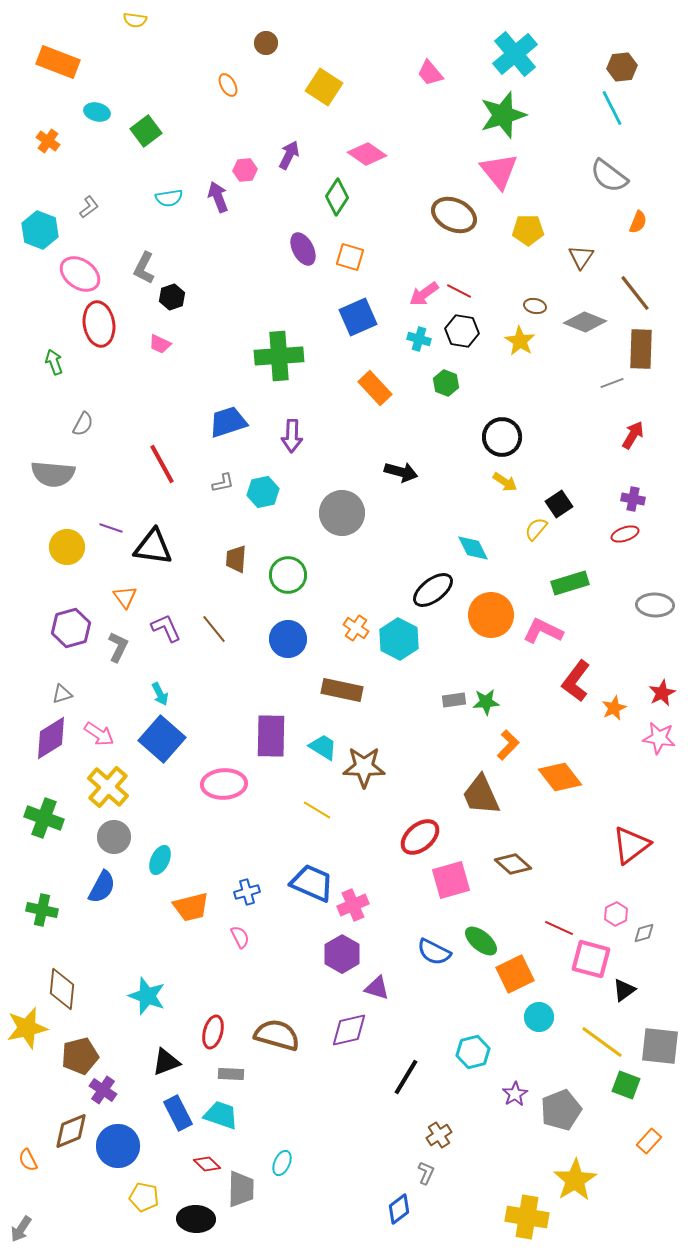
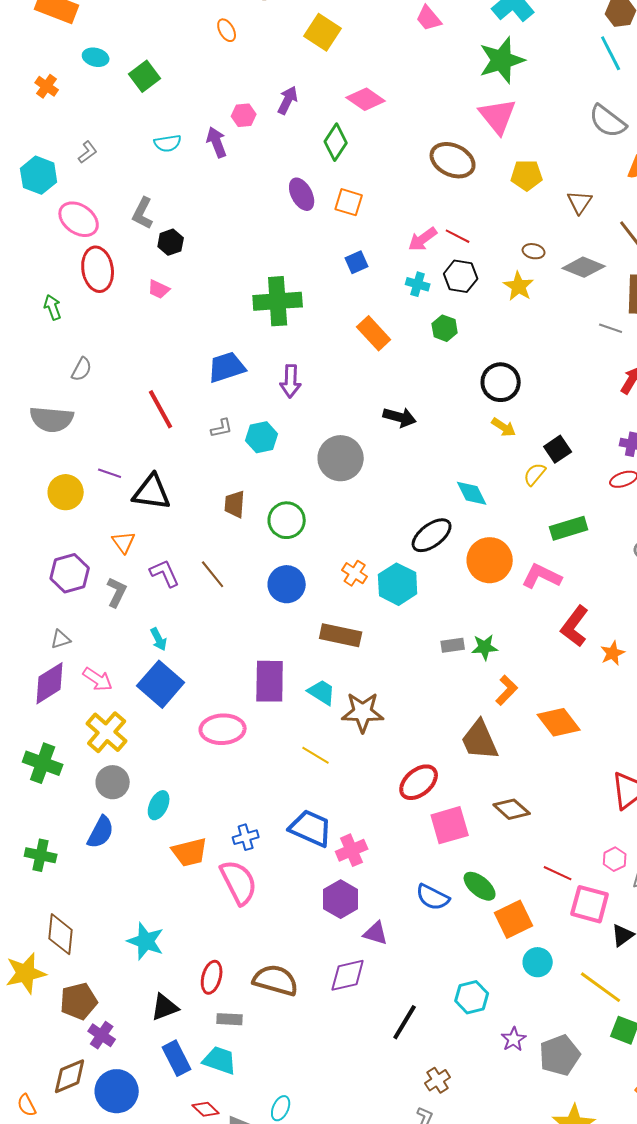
blue square: (358, 317) -> (357, 262), size x0.6
gray line: (612, 383) -> (611, 328), turned 40
pink semicircle: (240, 937) -> (239, 882), size x2.0

